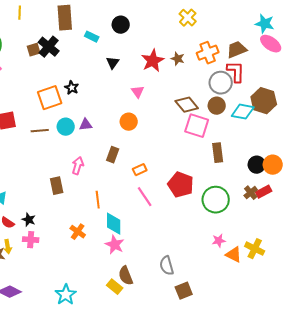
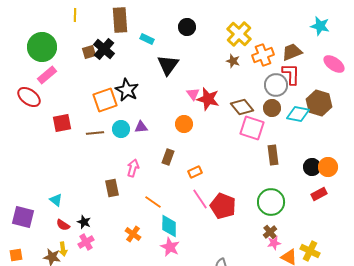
yellow cross: (188, 18) -> (239, 34), moved, size x1.4
black circle: (121, 25) -> (187, 27), moved
pink ellipse: (271, 44) -> (334, 64), moved
red star: (153, 61) -> (208, 99), moved, turned -30
black triangle: (113, 63) -> (168, 65), size x1.6
black star: (72, 88) -> (127, 90), size x1.6
red pentagon: (181, 185) -> (223, 206), moved
brown cross: (251, 193) -> (270, 232), moved
orange line: (98, 200) -> (153, 202), turned -48
pink cross: (31, 240) -> (86, 242), turned -35

